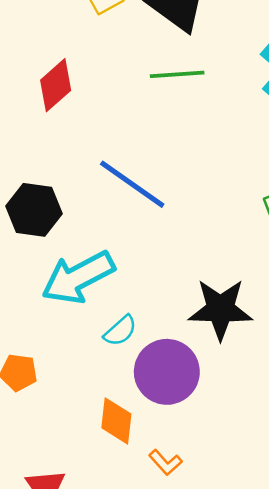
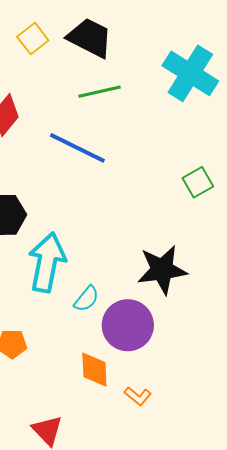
blue line: (132, 184) -> (77, 148), moved
cyan arrow: (78, 277) -> (47, 262), turned 138

